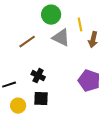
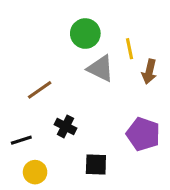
brown line: (27, 42) -> (40, 90), moved
black square: (41, 99) -> (96, 165), moved

